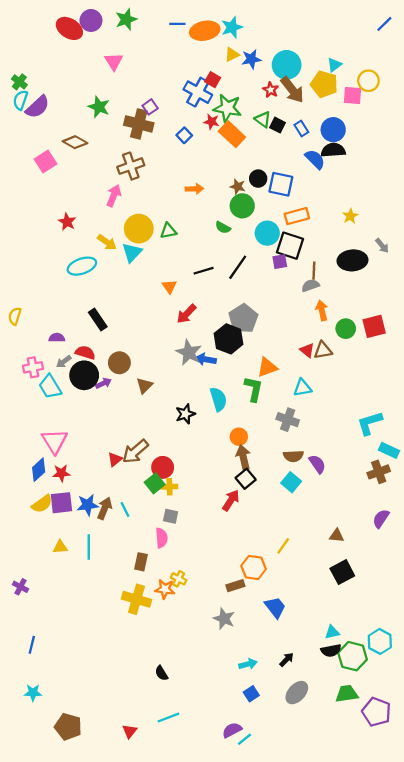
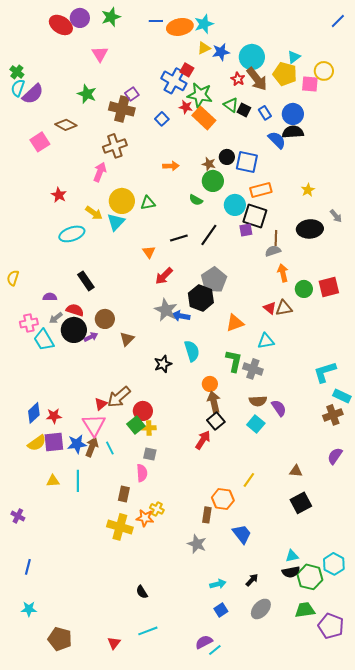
green L-shape: (254, 389) -> (234, 361), moved
pink triangle: (55, 441) -> (94, 425), moved
brown rectangle: (235, 586) -> (207, 515), turned -63

